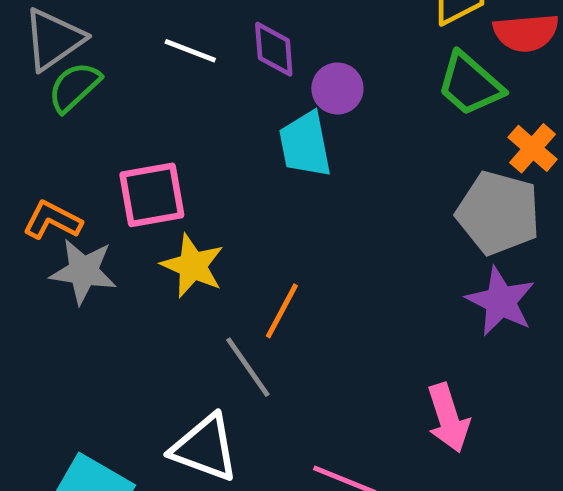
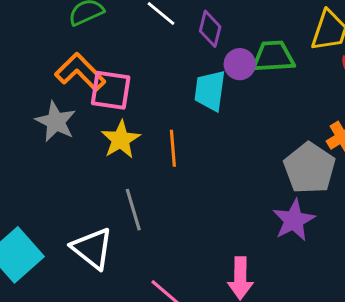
green trapezoid: (470, 84) -> (273, 57), moved, turned 117
orange L-shape: (52, 220) -> (80, 72), moved, size x1.4
orange line: (282, 311) -> (173, 148), moved, turned -51

